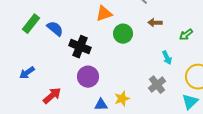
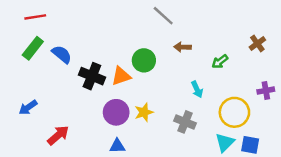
orange triangle: (104, 14) -> (121, 76), moved
purple circle: (88, 77) -> (116, 112), moved
gray cross: (157, 85) -> (185, 122), turned -30
yellow star: (122, 99) -> (144, 112), moved

